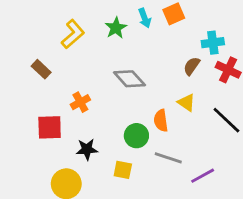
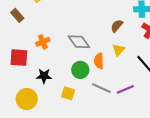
brown semicircle: (192, 66) -> (117, 26), moved
gray diamond: (129, 79) -> (79, 42), moved
yellow triangle: (186, 103) -> (118, 50), turned 32
purple line: (203, 176) -> (125, 89), moved

